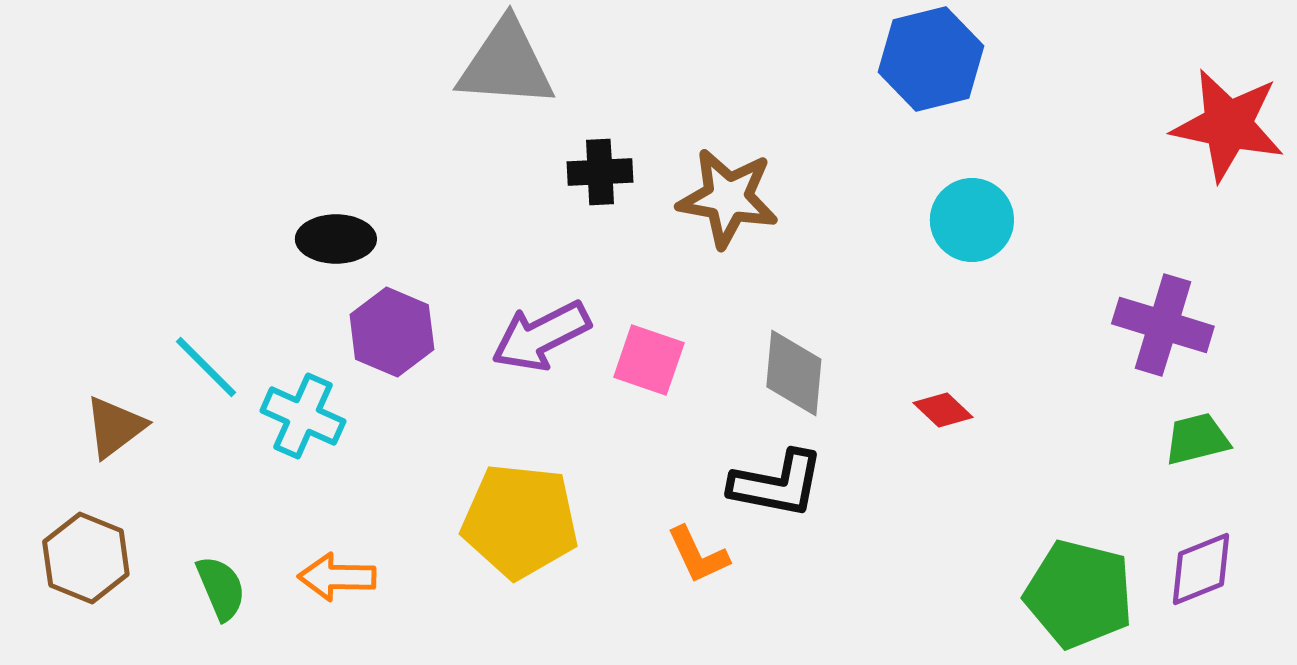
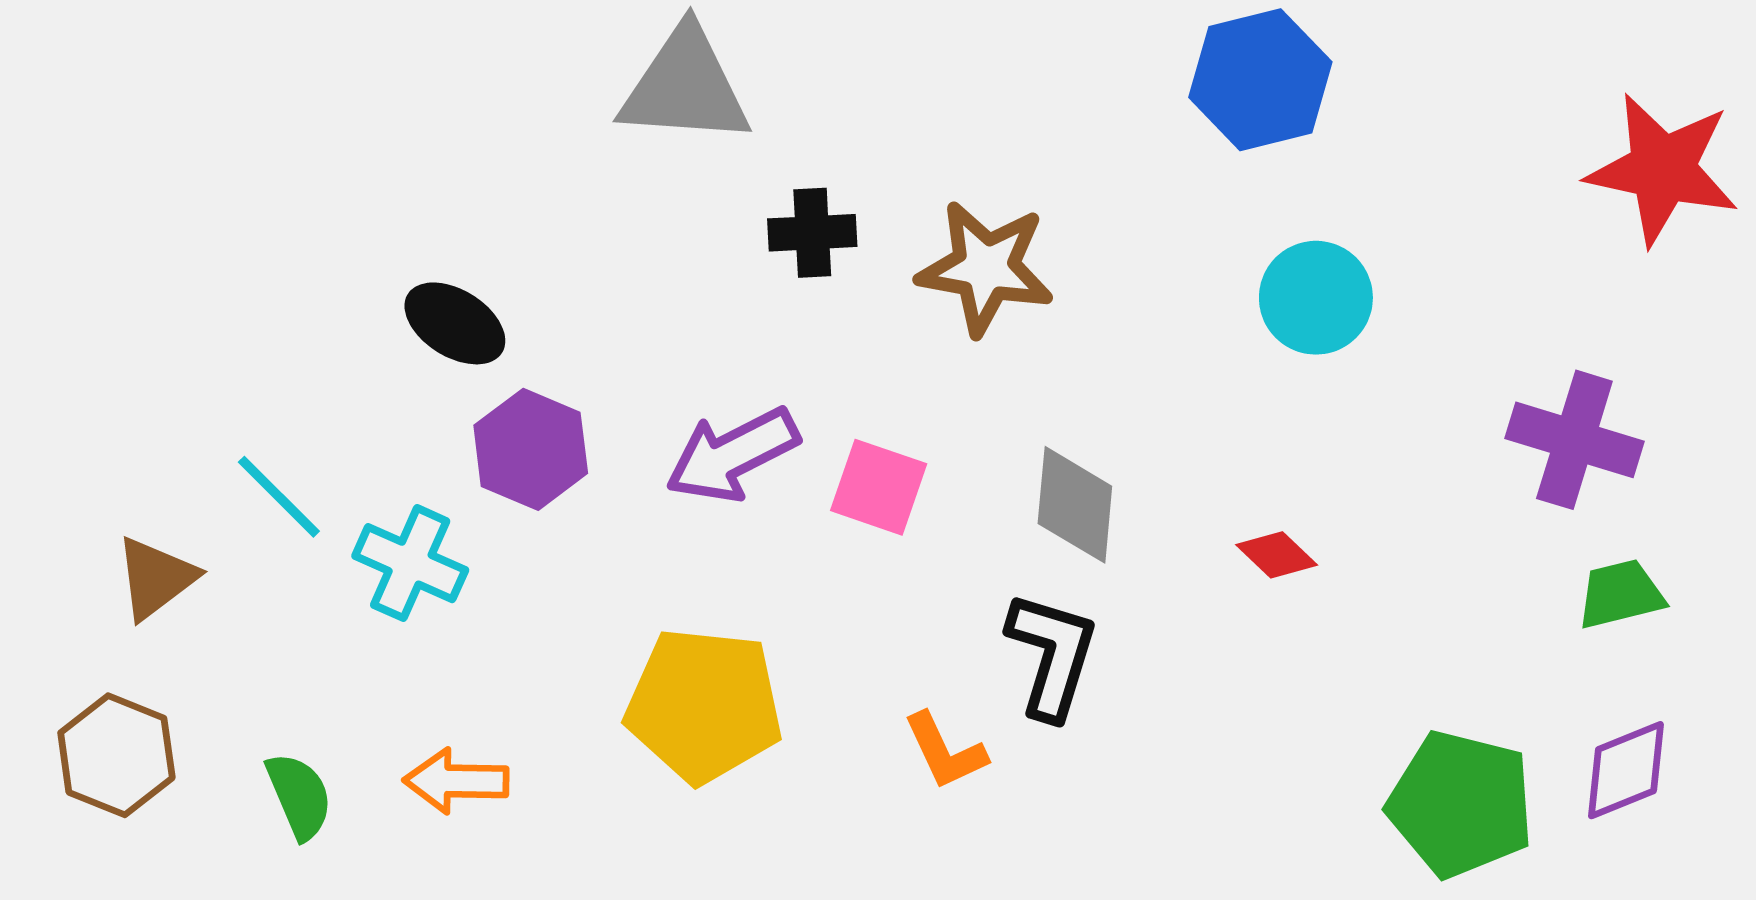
black ellipse: (336, 239) -> (455, 323), turned 32
black L-shape: (777, 484) -> (1052, 655), turned -84

